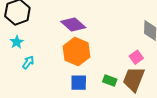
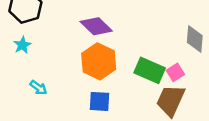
cyan arrow: (28, 62) -> (38, 88), moved, turned 88
green rectangle: (110, 80) -> (150, 70), moved, size x1.6

